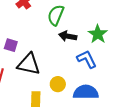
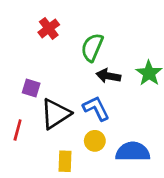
blue L-shape: (87, 59) -> (96, 108), moved
black triangle: (29, 64) -> (56, 114), turned -45

